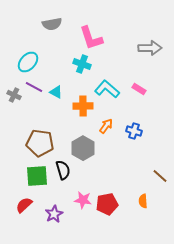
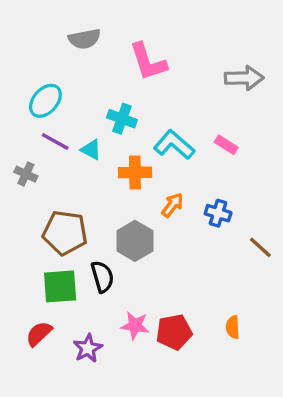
cyan cross: (82, 64) -> (122, 119), moved
gray cross: (14, 95) -> (26, 174), moved
brown line: (160, 176) -> (260, 247), moved

